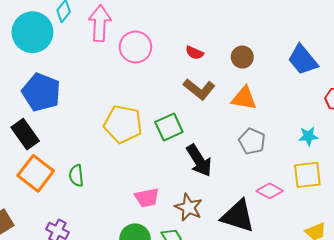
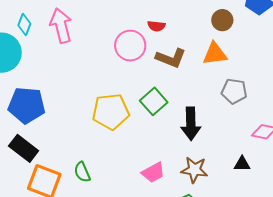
pink circle: (135, 47) -> (130, 46), moved
brown circle: (242, 57) -> (222, 20), moved
black arrow: (199, 160) -> (191, 124), turned 48
black triangle: (238, 216) -> (242, 164), size x0.5

